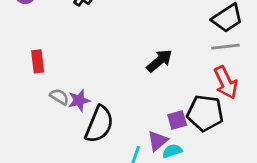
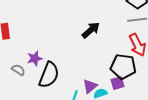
gray semicircle: (59, 97) -> (18, 70), moved
purple square: (177, 120) -> (118, 83), moved

